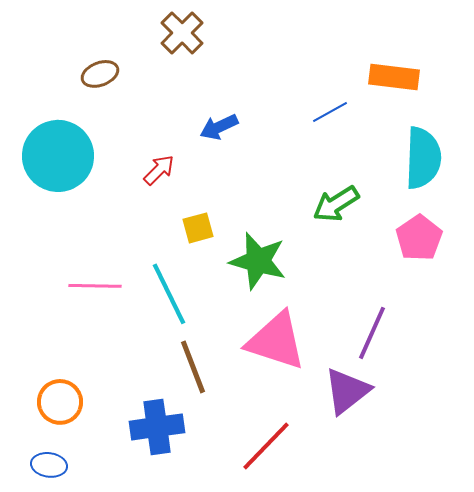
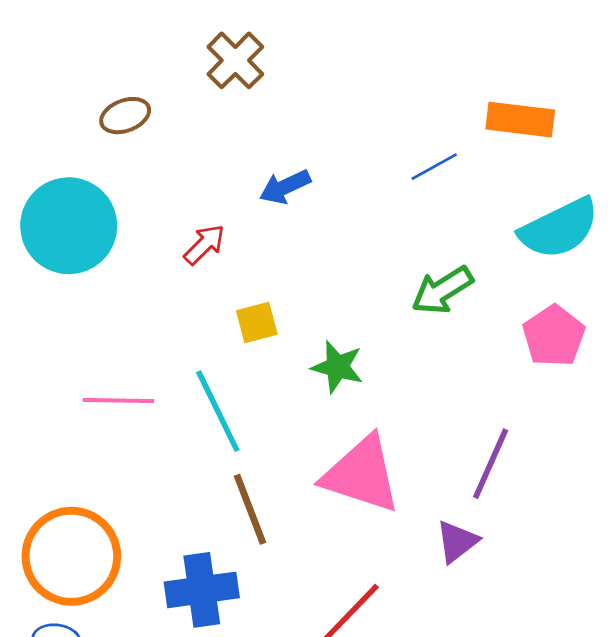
cyan semicircle: (423, 158) -> (559, 228), turned 62
green star: (258, 261) -> (337, 367), size x0.7
purple triangle: (347, 391) -> (457, 542), size x0.7
orange circle: (60, 402) -> (71, 556), size x1.6

